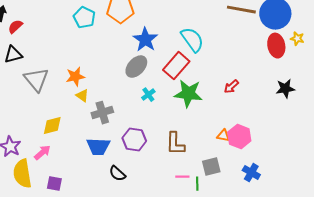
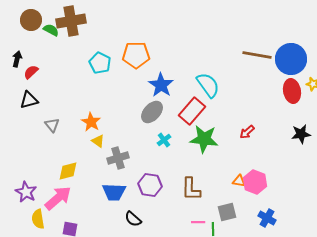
orange star: (75, 77) -> (91, 122), turned -30
gray triangle: (36, 80) -> (52, 125), size x0.6
pink arrow: (42, 153) -> (58, 198), size x1.6
yellow semicircle: (22, 174) -> (38, 219), size x0.7

